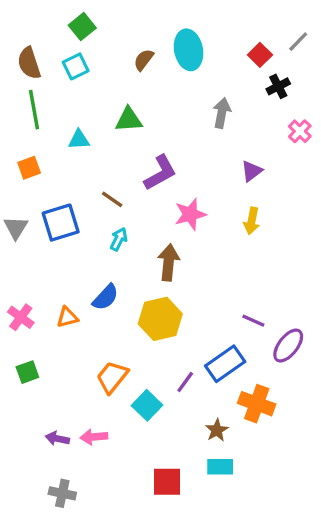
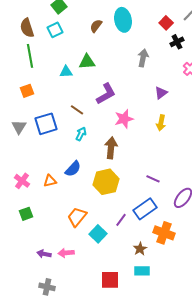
cyan triangle: (79, 140) -> (66, 72), moved
purple line: (253, 321) -> (153, 179), moved

